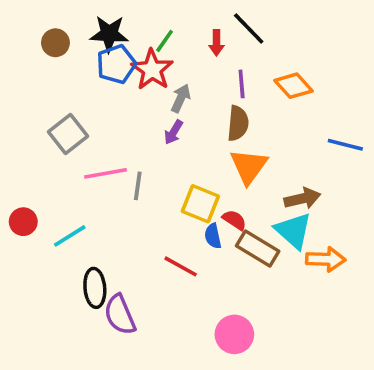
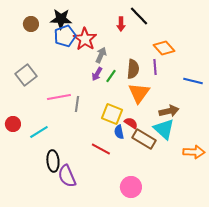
green line: (165, 41) -> (111, 76), moved
purple line: (242, 84) -> (155, 67), moved
gray square: (68, 134) -> (26, 75), moved
orange arrow: (326, 259) -> (194, 152), moved

